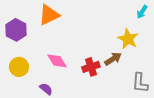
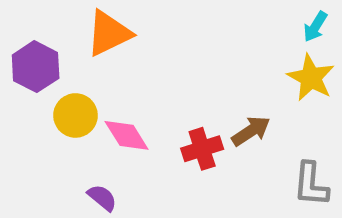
yellow star: (128, 39) -> (311, 78), moved
yellow circle: (19, 67) -> (75, 115), moved

